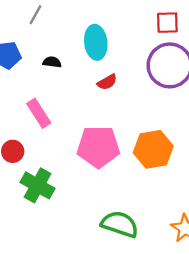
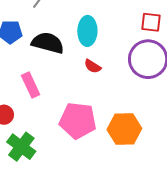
black semicircle: (52, 62) -> (48, 43), size x2.0
red semicircle: (107, 82) -> (93, 66), turned 54

